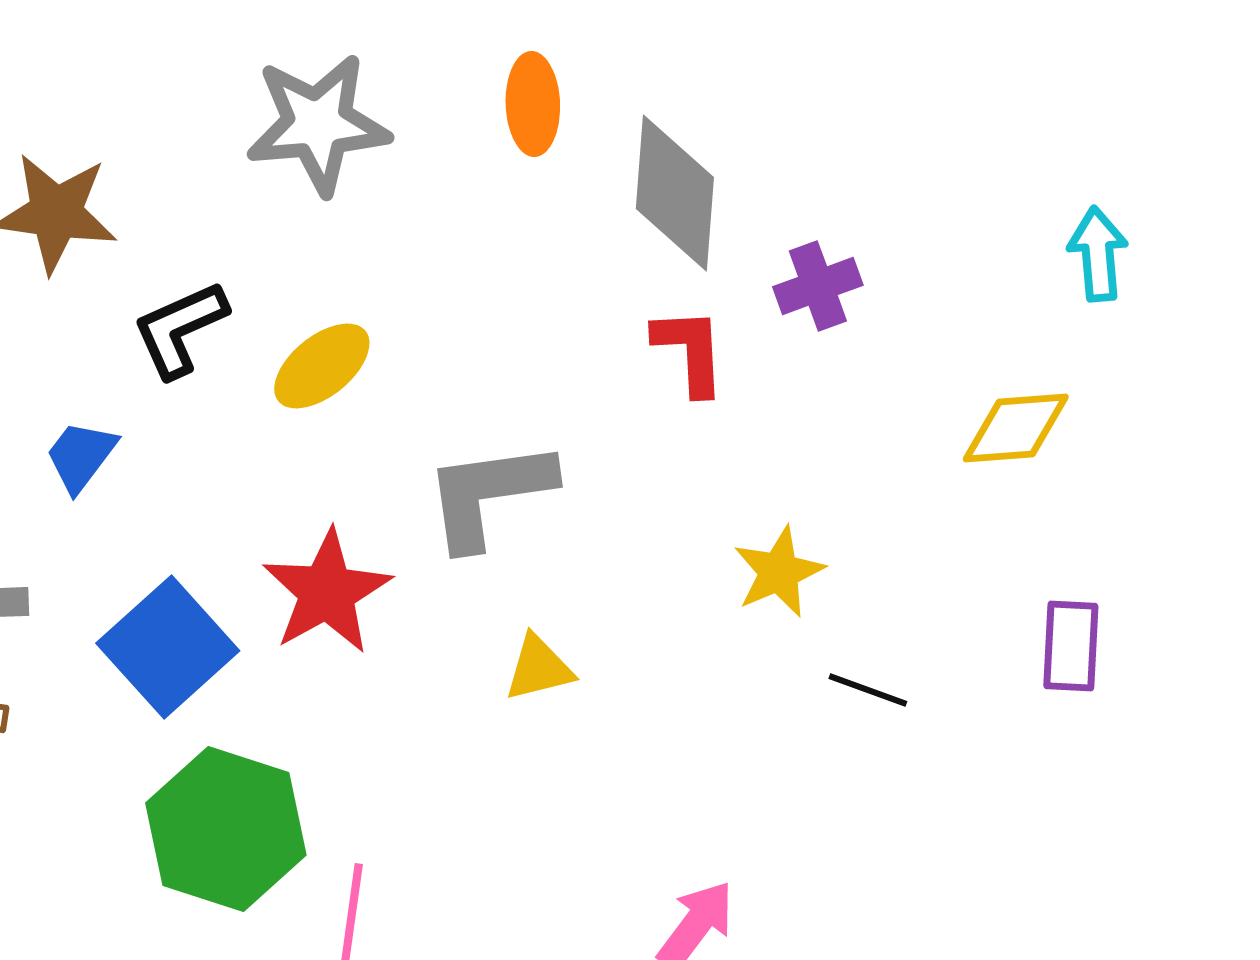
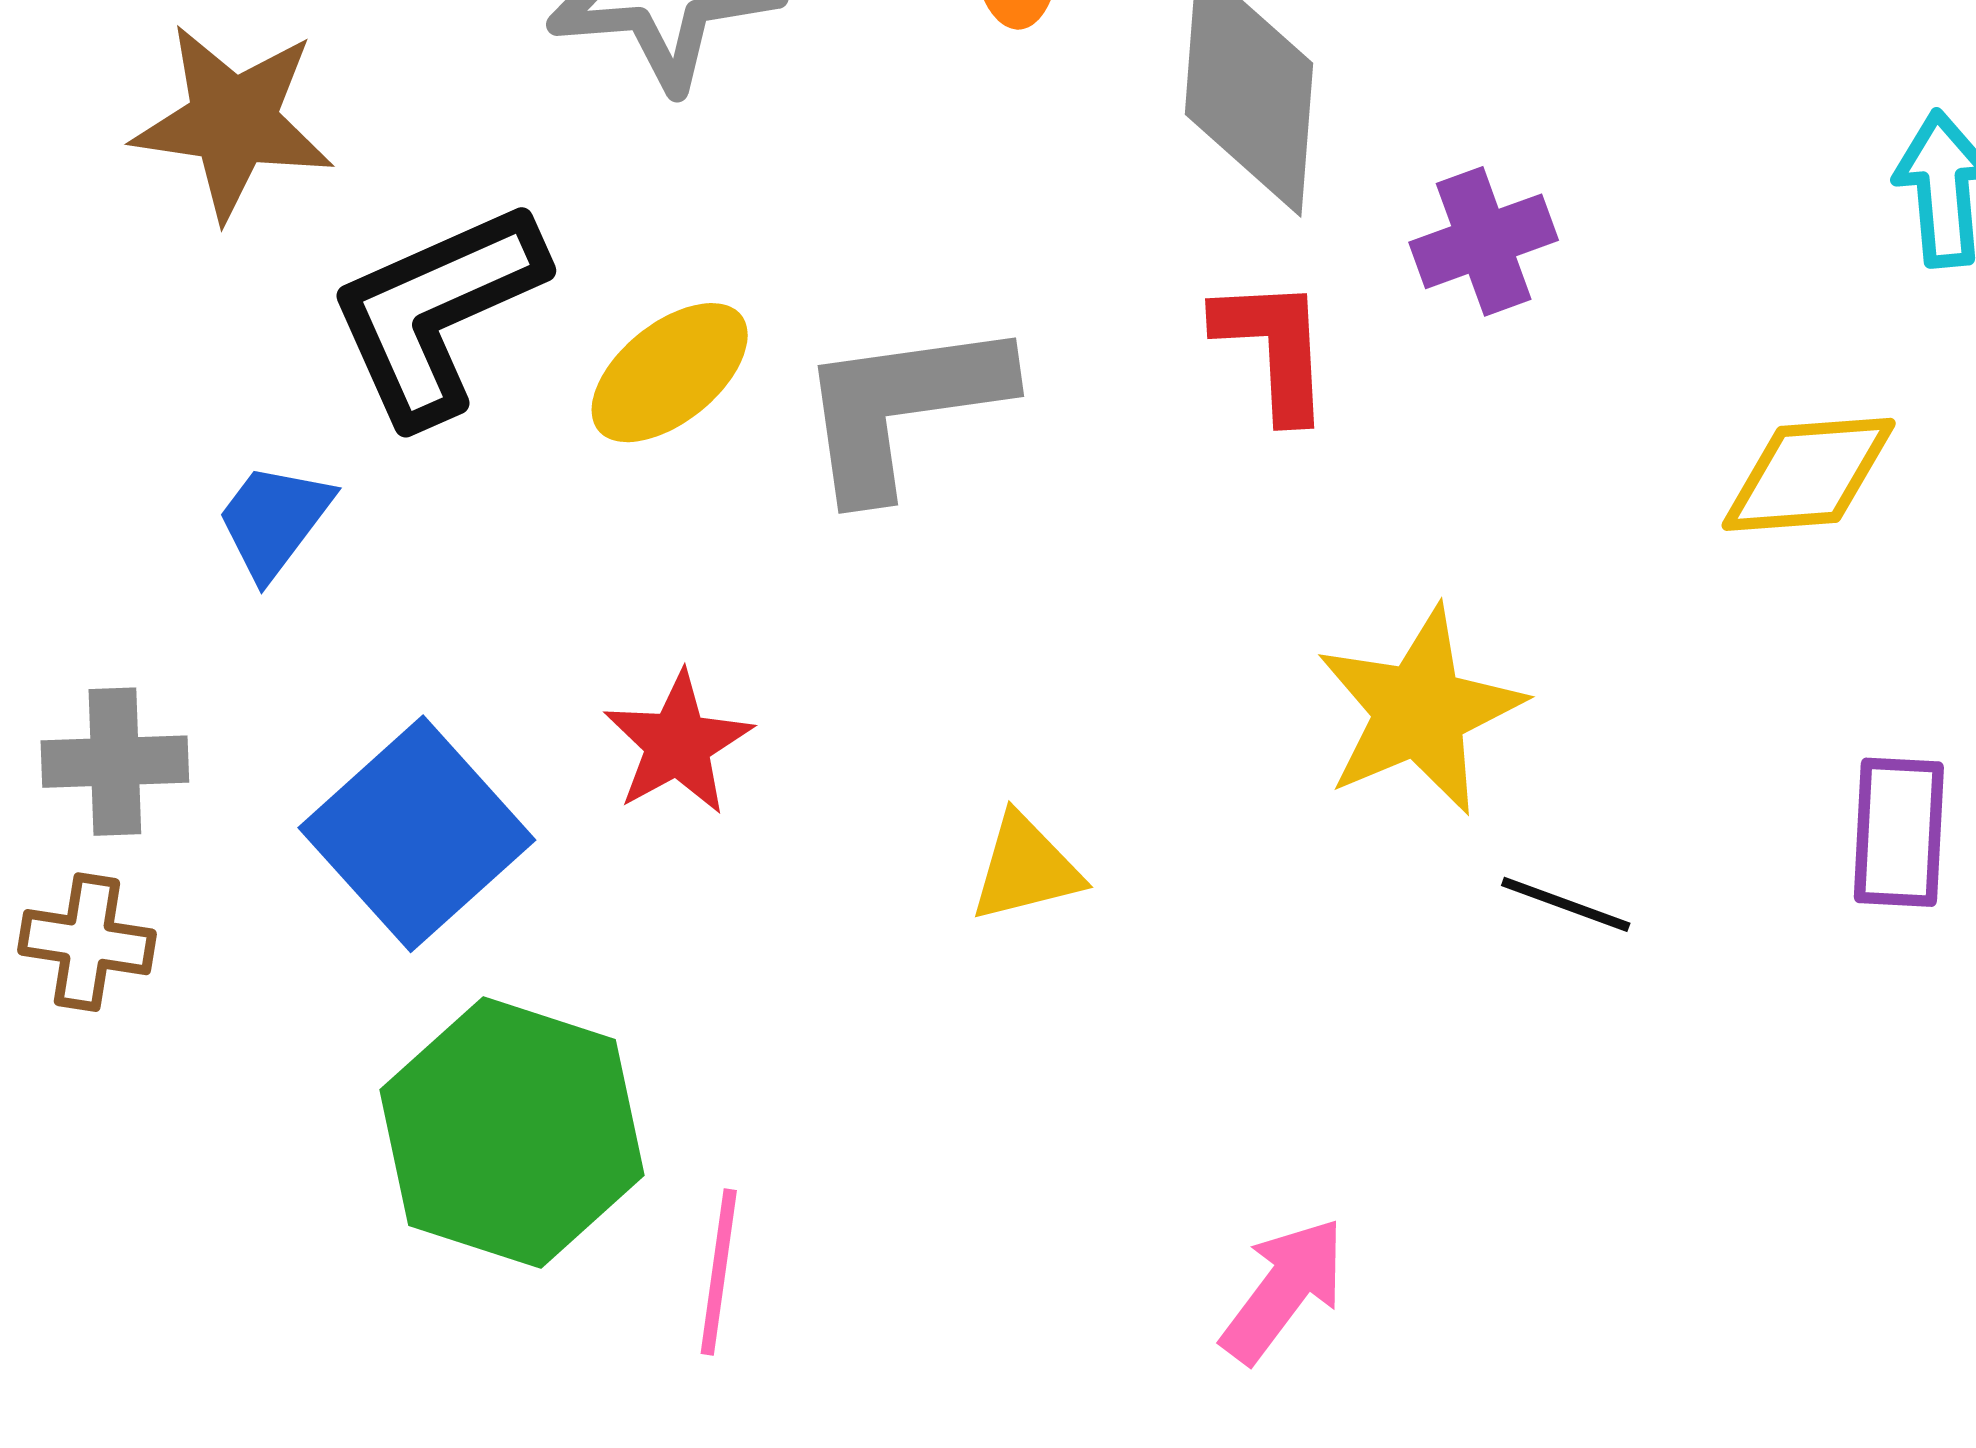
black L-shape: (180, 329) -> (437, 312), size x1.4
gray L-shape: (489, 494) -> (903, 407), moved
yellow star: (779, 572) -> (1420, 711), size x1.4
red star: (327, 592) -> (678, 744), size x0.7

